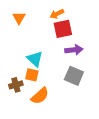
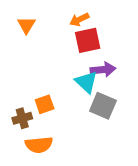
cyan triangle: (35, 59) -> (86, 82), moved
orange square: (32, 75) -> (45, 104), turned -32
orange semicircle: (40, 96) -> (39, 145), moved, turned 36

